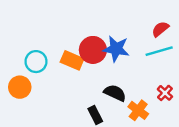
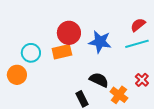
red circle: (93, 50) -> (69, 33), moved
orange rectangle: (72, 60) -> (62, 52), turned -36

